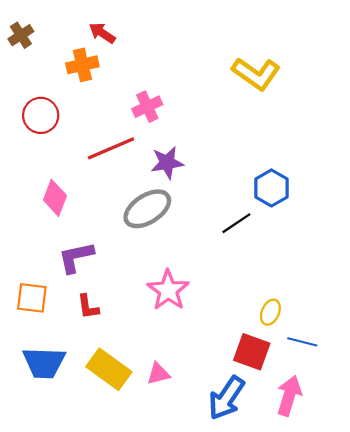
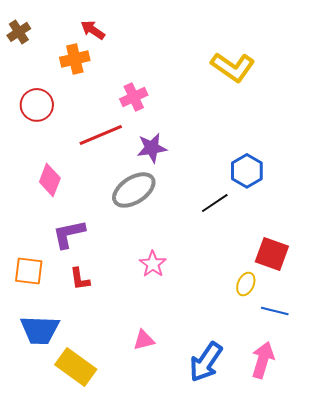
pink star: (168, 290) -> (153, 264), size x0.7
red square: (252, 352) -> (272, 254), moved
yellow rectangle: (109, 369) -> (76, 367), moved

